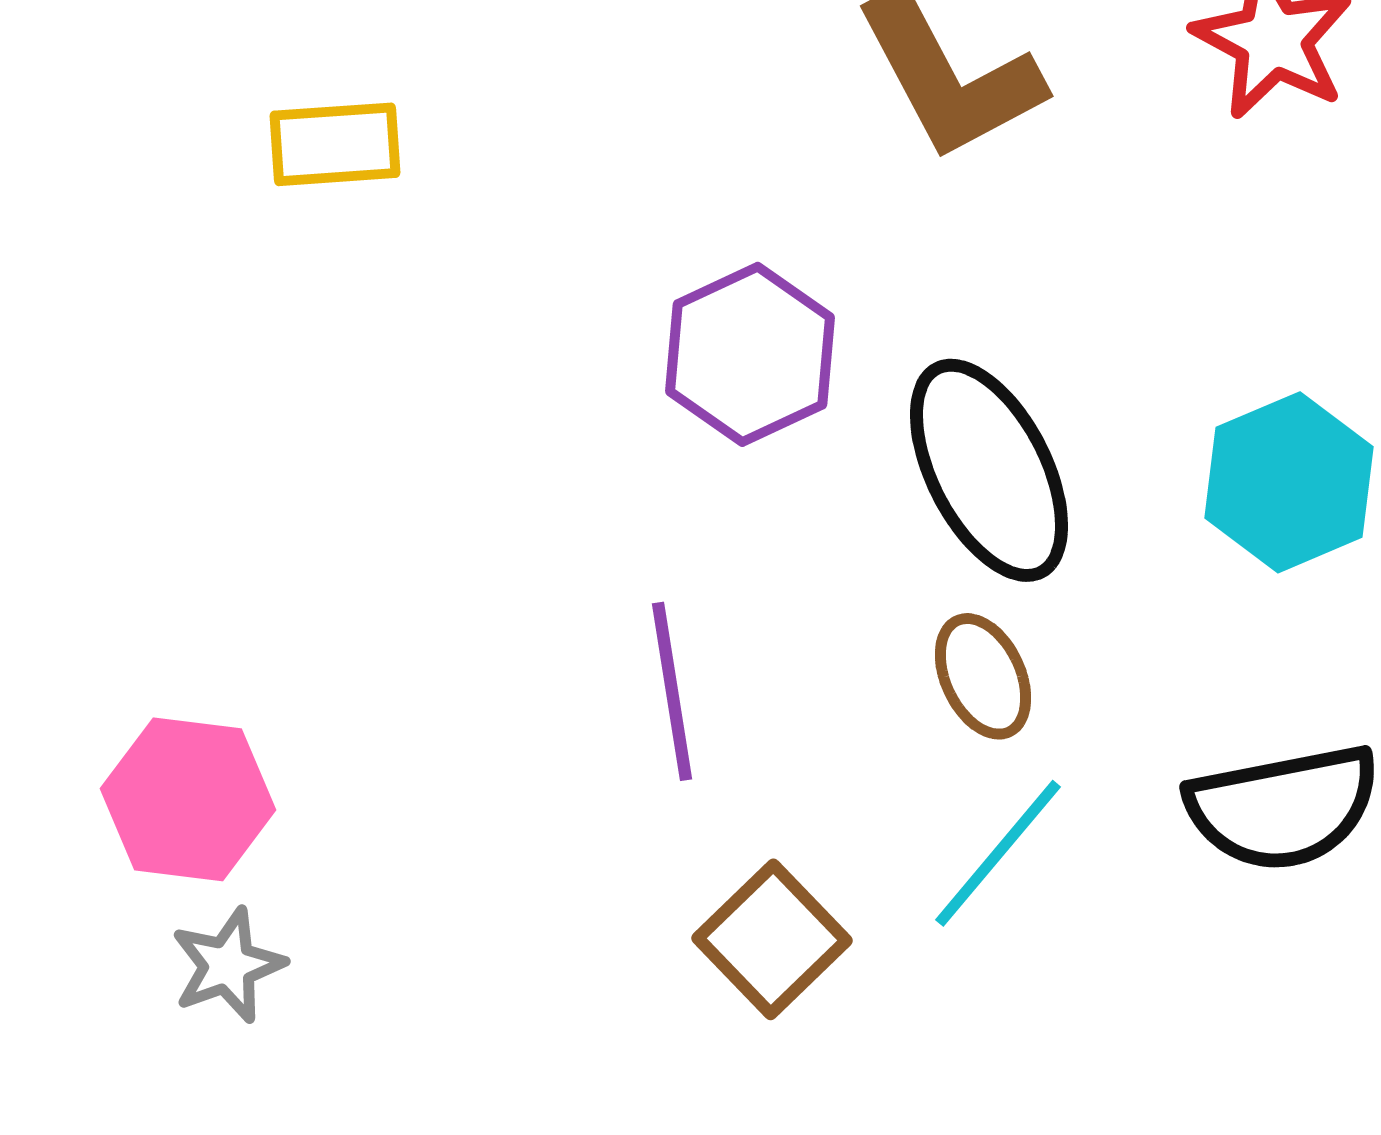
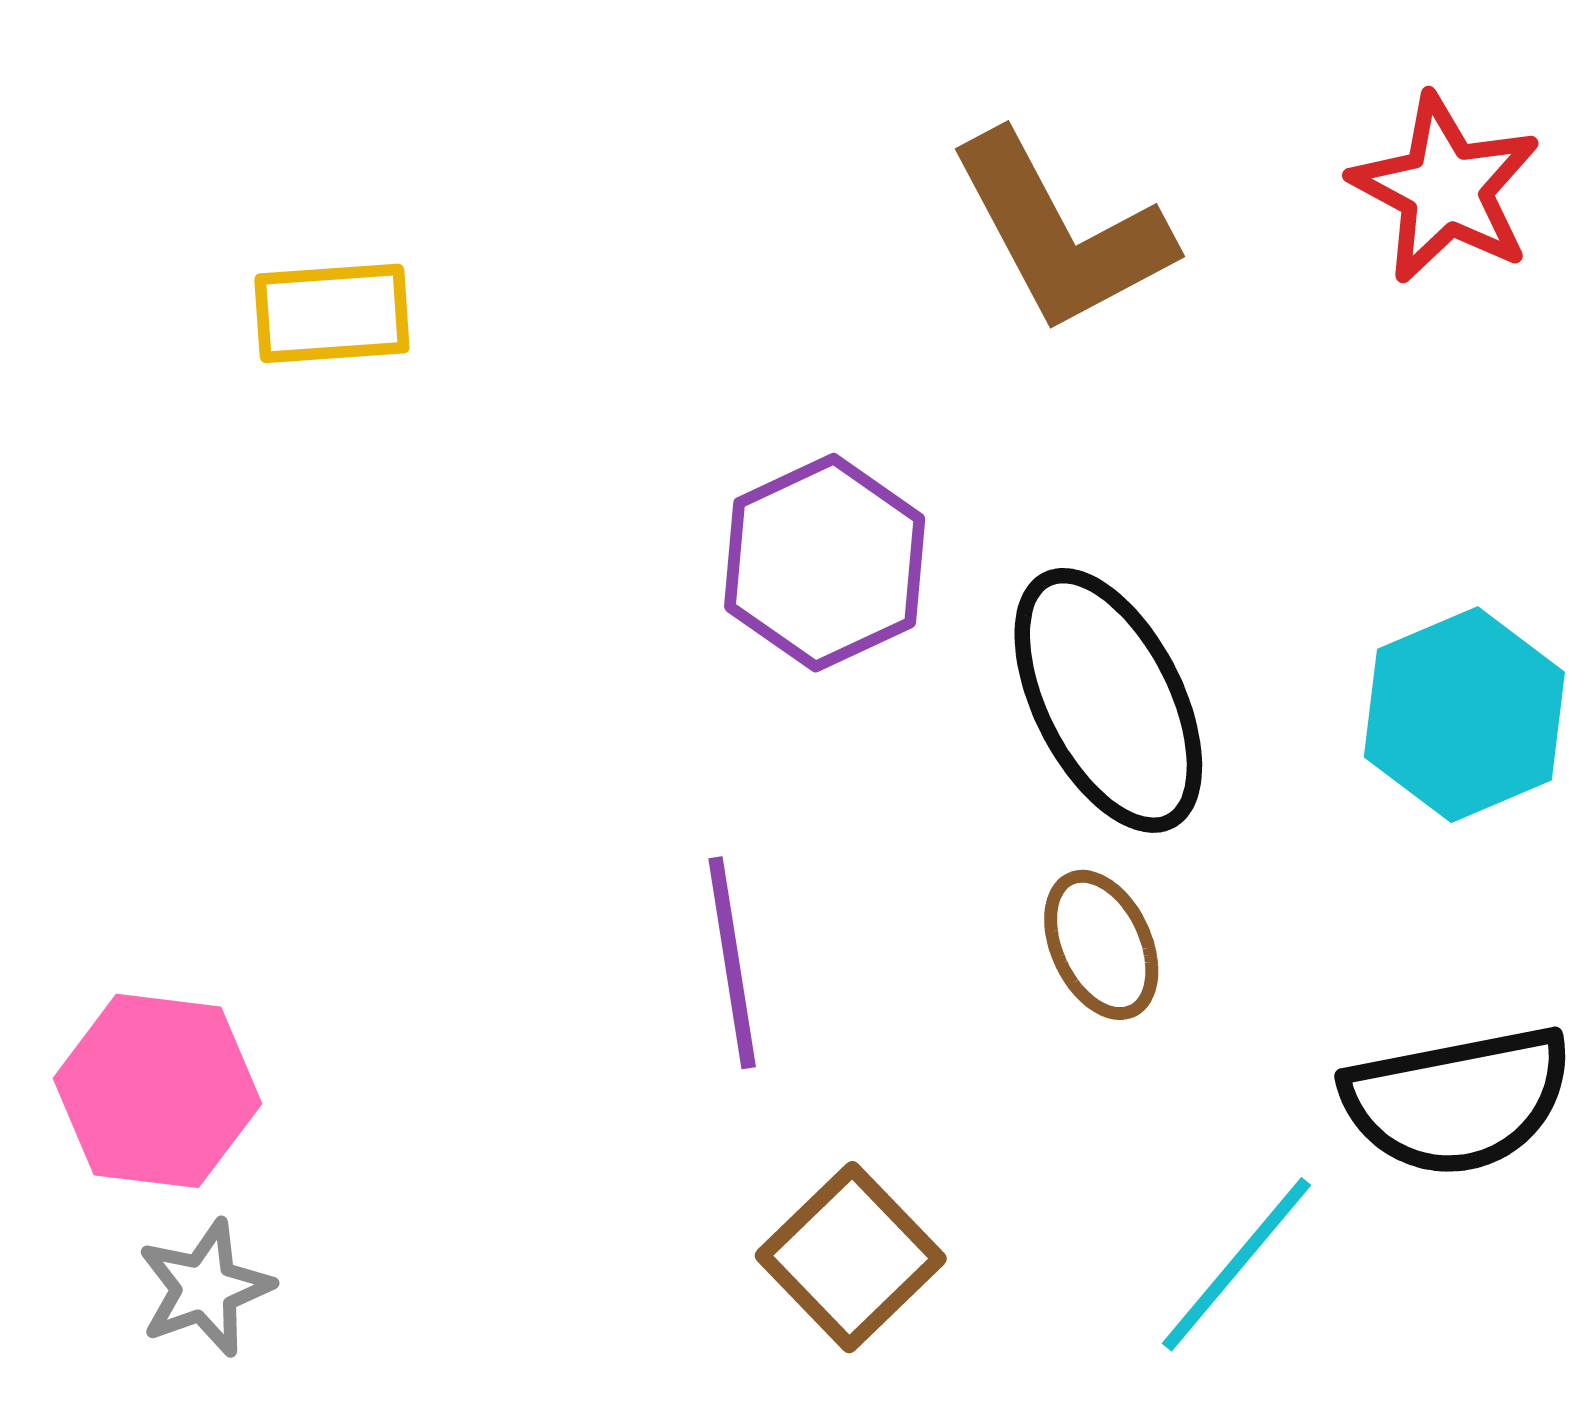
cyan line: (998, 853) -> (1237, 1264), moved

